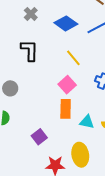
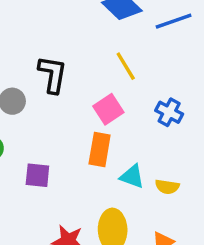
black L-shape: (29, 50) -> (52, 74), moved
purple square: (39, 137) -> (37, 175), moved, turned 35

